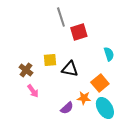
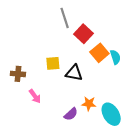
red square: (79, 32) -> (84, 34), turned -30
brown cross: (26, 70) -> (18, 74), moved, turned -32
orange square: (100, 83) -> (99, 53), moved

